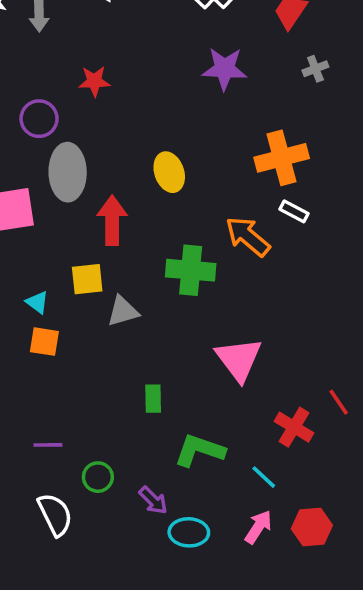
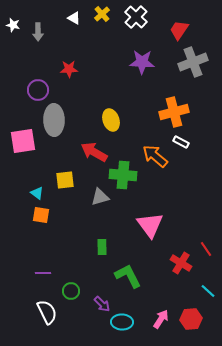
gray cross: (315, 69) -> (193, 62), size x2.0
red arrow: (112, 220) -> (94, 152), moved, turned -60
gray triangle: (123, 311) -> (100, 197), moved
green L-shape: (200, 450) -> (128, 276), turned 44
cyan line: (264, 477) -> (208, 291), moved

